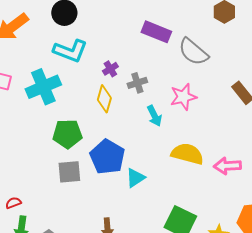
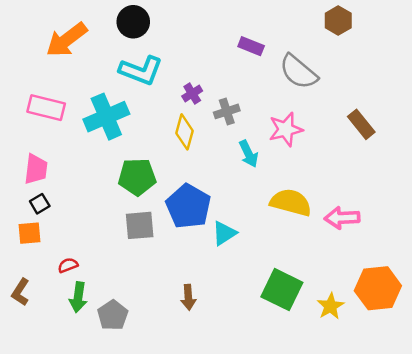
purple rectangle: (156, 32) -> (251, 46), size x0.7

